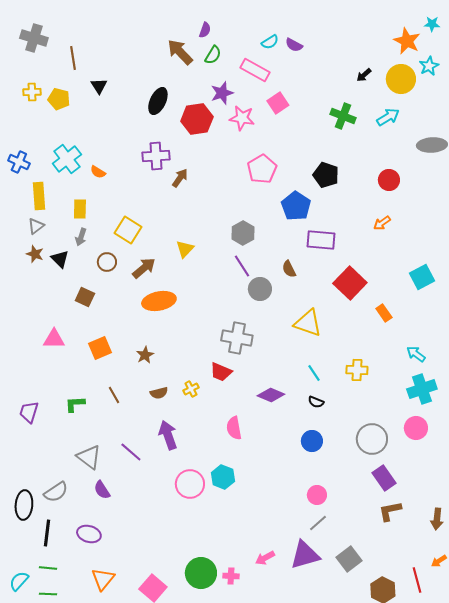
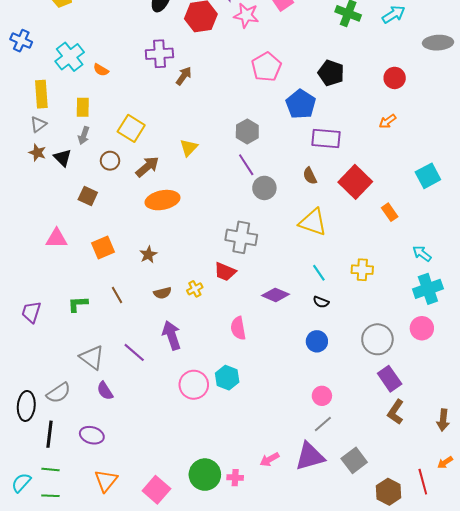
blue cross: (19, 162) -> (21, 41), moved
brown semicircle: (289, 269) -> (310, 176), moved
brown L-shape: (390, 511) -> (396, 412), turned -45

